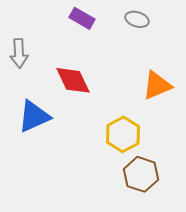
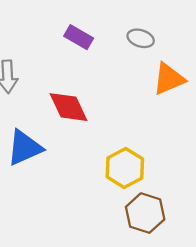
orange triangle: (157, 85) -> (169, 79), moved

